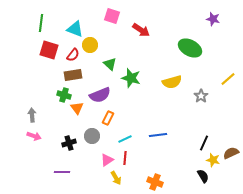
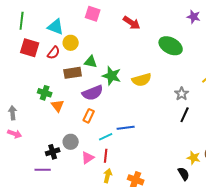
red arrow: (141, 30) -> (132, 23), moved
green triangle: (110, 64) -> (91, 62), turned -32
brown rectangle: (73, 75) -> (73, 73), moved
yellow semicircle: (172, 82) -> (142, 80), moved
purple semicircle: (100, 95) -> (93, 93), moved
blue line: (158, 135) -> (126, 128), moved
gray circle: (92, 136) -> (71, 142), moved
black cross: (69, 143) -> (53, 152), moved
black line: (204, 143) -> (185, 115), moved
yellow arrow: (116, 178) -> (108, 176), moved, turned -136

